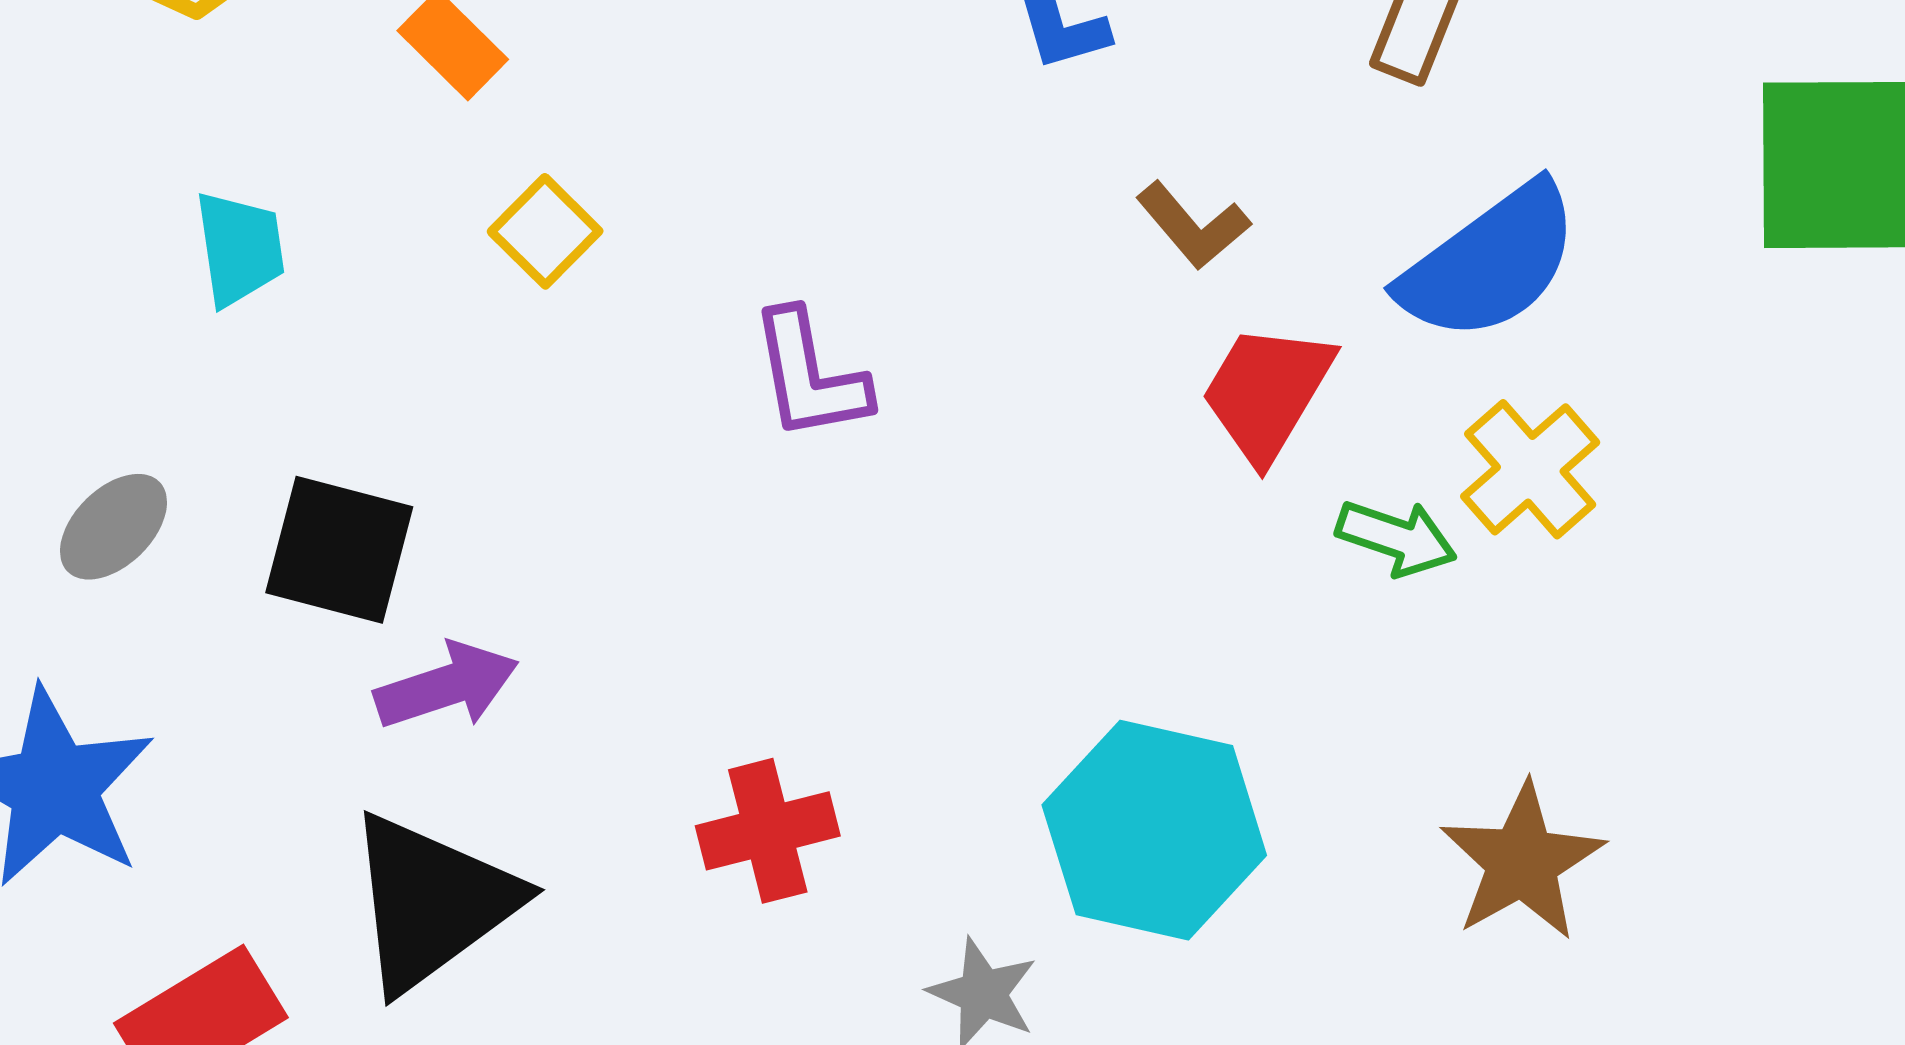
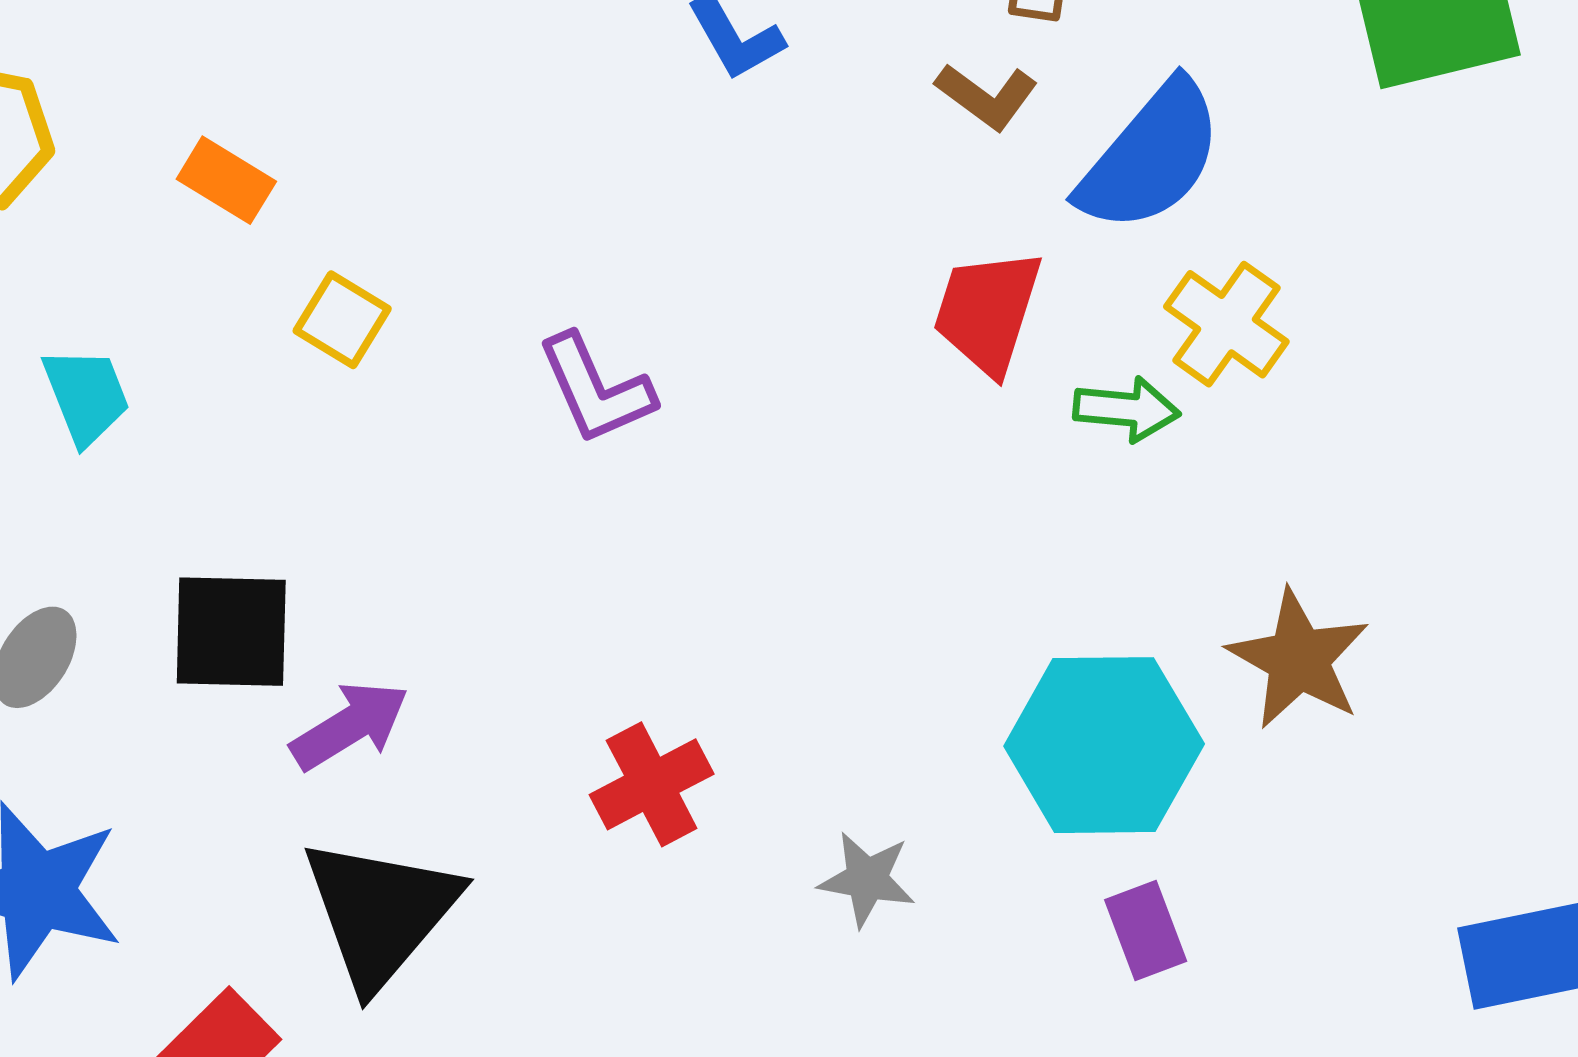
brown L-shape: (1193, 225) -> (987, 96), moved
cyan hexagon: (1154, 830) -> (1104, 745), moved

